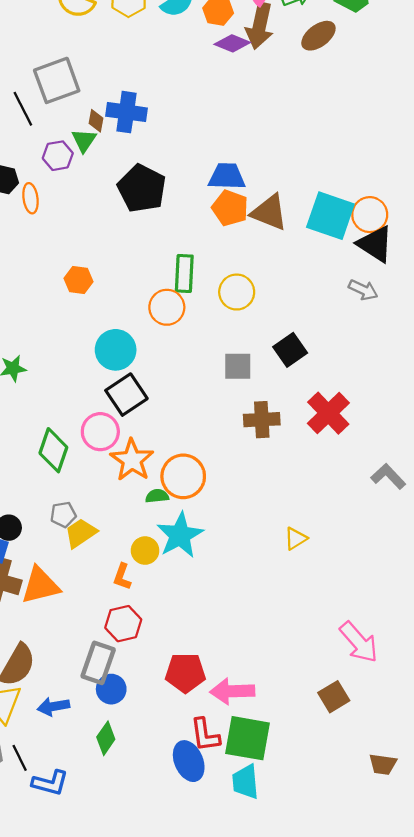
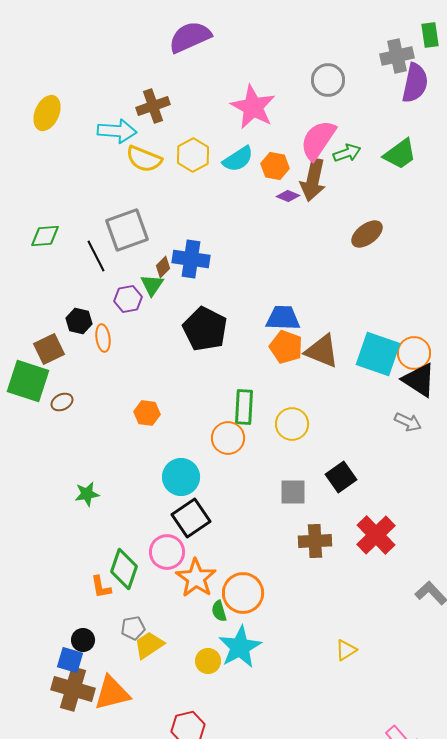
brown ellipse: (318, 36) -> (367, 234), moved
purple diamond: (232, 43) -> (288, 196), size x0.7
brown diamond: (96, 121) -> (163, 267), turned 35
green semicircle: (157, 496) -> (219, 611), turned -100
orange L-shape: (122, 577) -> (101, 587), moved, turned -30

